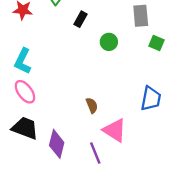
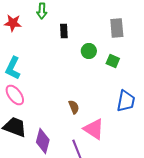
black rectangle: (81, 19) -> (64, 31), turned -32
green square: (157, 43) -> (113, 61), moved

